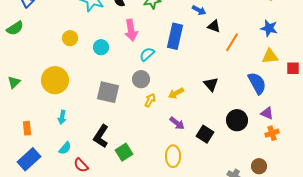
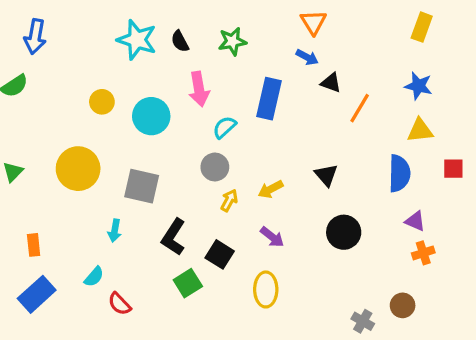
cyan circle: (101, 47) -> (151, 116), size x1.5
red square: (293, 68) -> (453, 169), moved
blue semicircle: (257, 83) -> (399, 173), turned 30
gray square: (108, 92) -> (142, 186), moved
cyan arrow: (62, 117) -> (115, 231), moved
black circle: (237, 120) -> (344, 232), moved
black square: (205, 134) -> (220, 254), moved
black L-shape: (101, 136) -> (174, 237), moved

